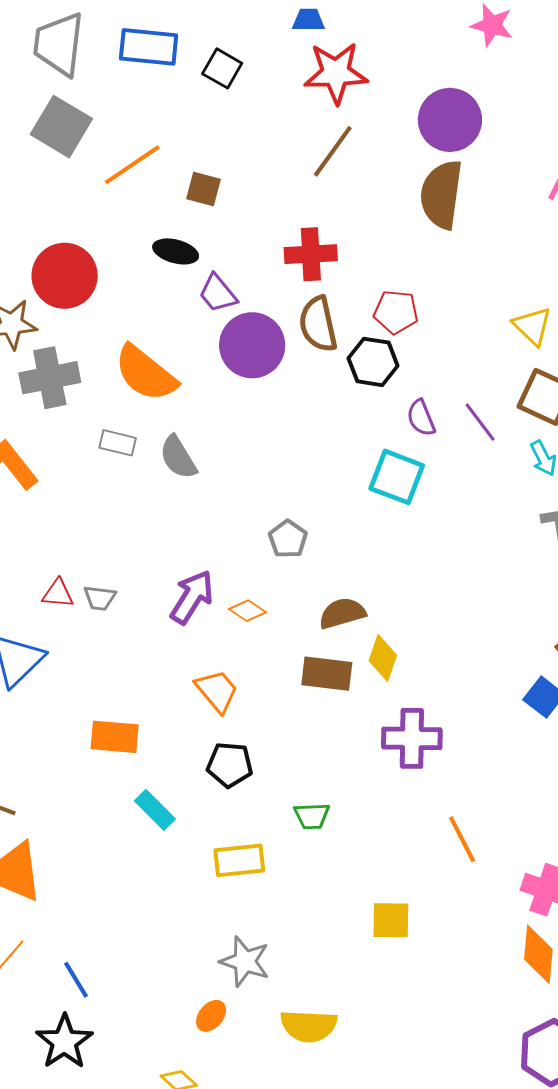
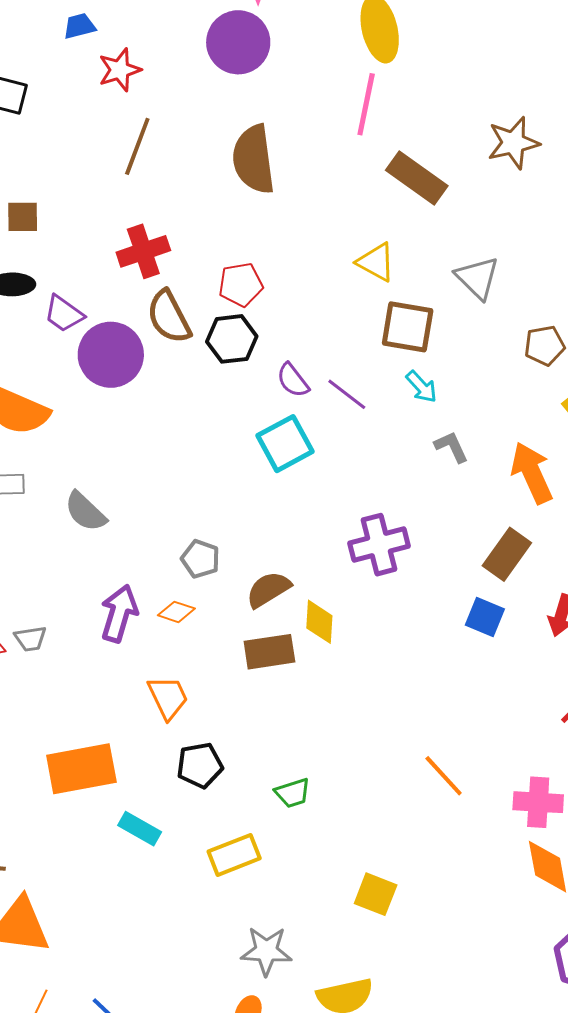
red star: (336, 73) -> (120, 70), size x0.7
purple circle: (450, 120) -> (238, 42), moved
purple line: (480, 422) -> (347, 394), moved
gray semicircle: (178, 457) -> (85, 512), moved
cyan square: (397, 477) -> (285, 444), turned -34
gray pentagon: (288, 539) -> (200, 559), moved
orange trapezoid: (217, 691) -> (168, 697), turned 30
orange rectangle: (115, 737) -> (81, 769), size x1.4
purple cross: (412, 738) -> (379, 545), moved
yellow square: (391, 920) -> (376, 894), moved, turned 36

